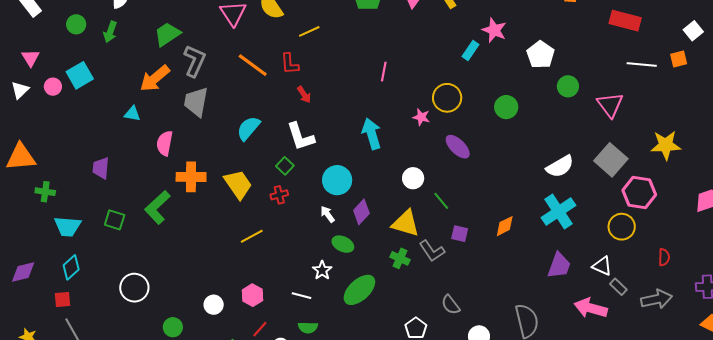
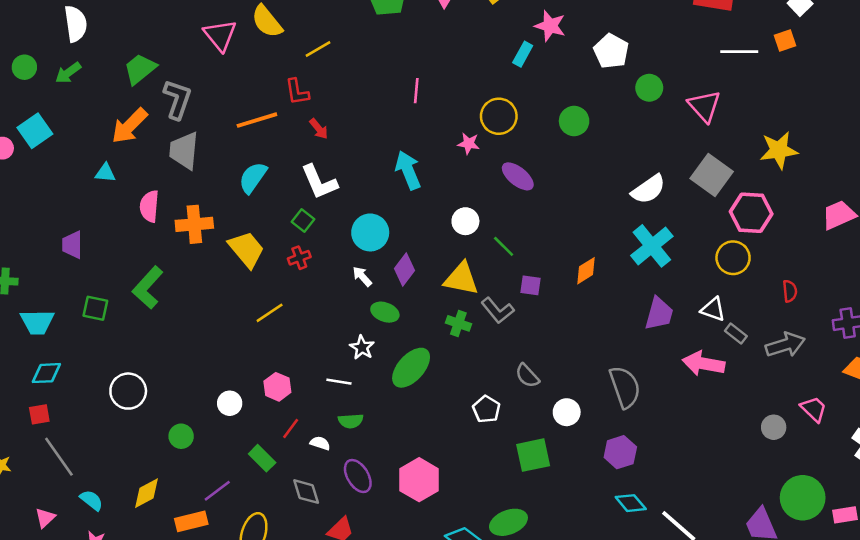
green arrow: (110, 32) -> (68, 73), turned 40
orange line: (253, 65) -> (257, 120), moved, turned -48
orange cross: (191, 177) -> (194, 224), moved
cyan diamond: (71, 267) -> (46, 373), turned 45

